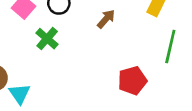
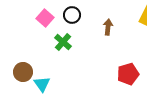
brown arrow: (106, 19) -> (108, 27), turned -35

